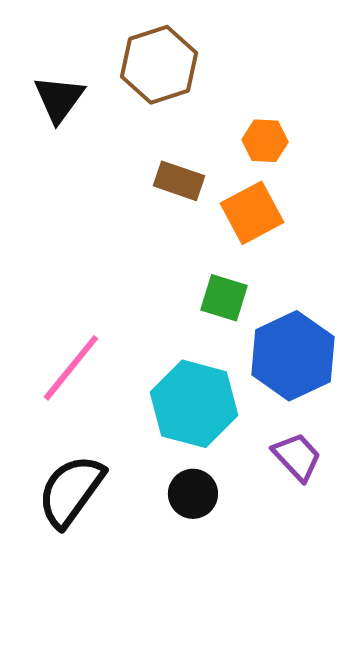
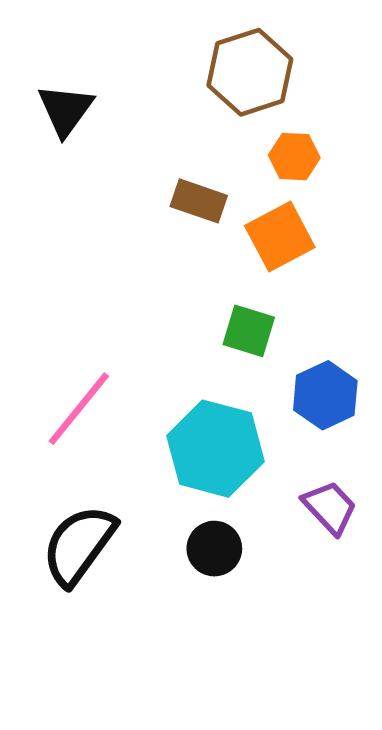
brown hexagon: (159, 65) -> (250, 72), moved
blue hexagon: (293, 356) -> (325, 395), size x0.7

